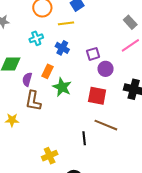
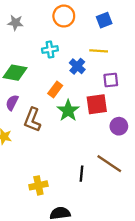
yellow line: (66, 23) -> (99, 51), moved
purple circle: (106, 69) -> (119, 126), moved
purple semicircle: (27, 79) -> (12, 103), moved
red square: (97, 96) -> (97, 104), moved, turned -30

